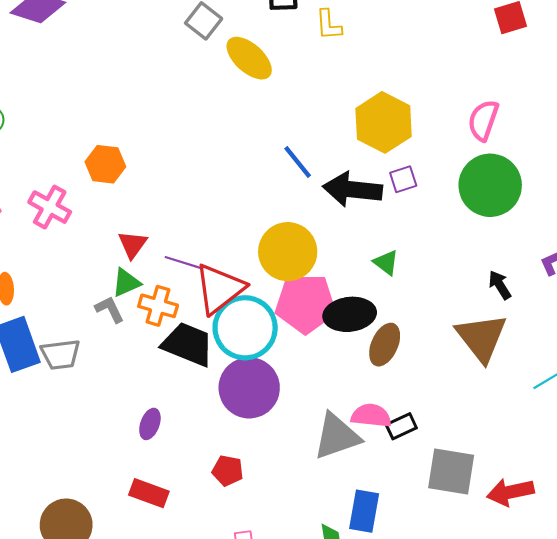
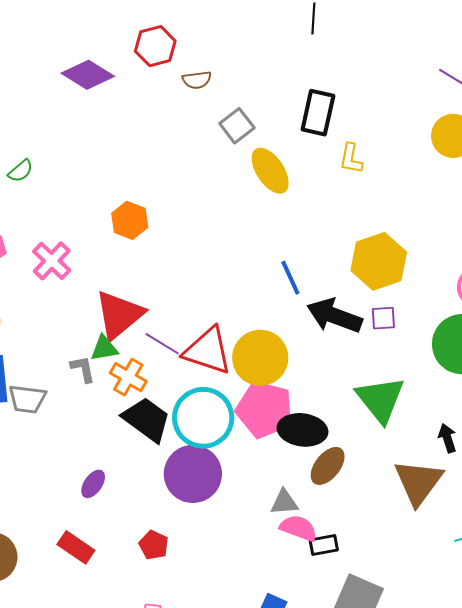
orange hexagon: (105, 164) -> (130, 220), moved
red triangle: (132, 244) -> (119, 315), size x1.8
green triangle: (386, 262) -> (380, 399), moved, size x2.0
red triangle: (219, 289) -> (208, 351), moved, turned 42
gray triangle: (337, 436) -> (284, 502), moved, size x0.6

